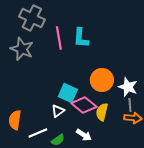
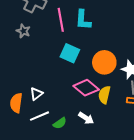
gray star: (22, 49) -> (23, 31), size x0.6
cyan square: (68, 93) -> (70, 53), moved
white triangle: (58, 111) -> (36, 94), moved

